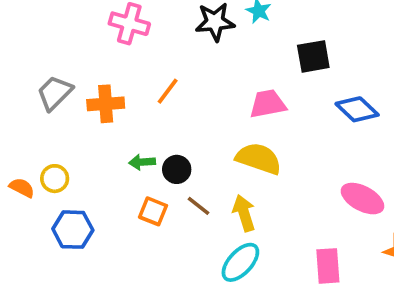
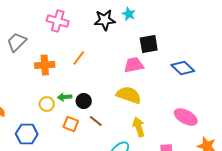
black square: (313, 56) -> (149, 44), moved
gray trapezoid: (55, 93) -> (17, 42), moved
yellow circle: (55, 179) -> (47, 104), moved
yellow arrow: (244, 213) -> (139, 127), moved

